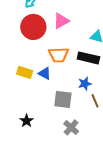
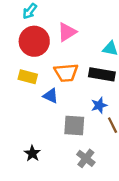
yellow rectangle: (25, 72) -> (28, 77), moved

